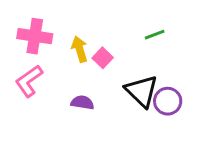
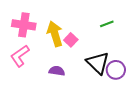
yellow arrow: (79, 49) -> (55, 34), size x1.4

